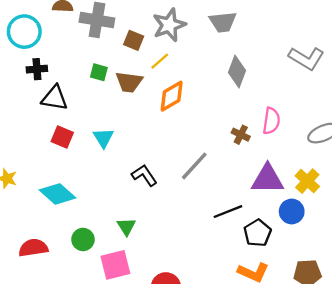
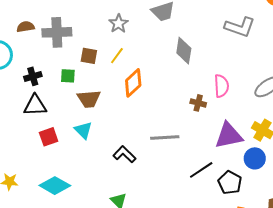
gray star: (169, 25) -> (118, 24), size x0.7
brown square: (134, 40) -> (89, 56), moved
black cross: (37, 69) -> (33, 76), moved
brown trapezoid: (129, 82) -> (89, 99), moved
red square: (62, 137) -> (49, 137), turned -30
gray line: (194, 166) -> (165, 138), turned 56

